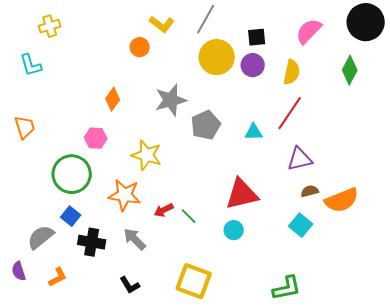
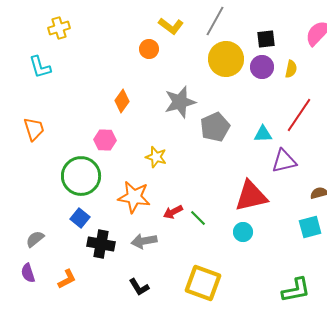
yellow semicircle: (292, 72) -> (291, 69), moved, size x0.7
yellow star: (147, 155) -> (156, 157), size x0.7
purple triangle: (300, 159) -> (284, 161), moved
cyan square: (301, 225) -> (310, 227), turned 35
gray semicircle: (41, 237) -> (35, 239), moved, size x0.7
gray arrow: (135, 239) -> (144, 241), turned -55

